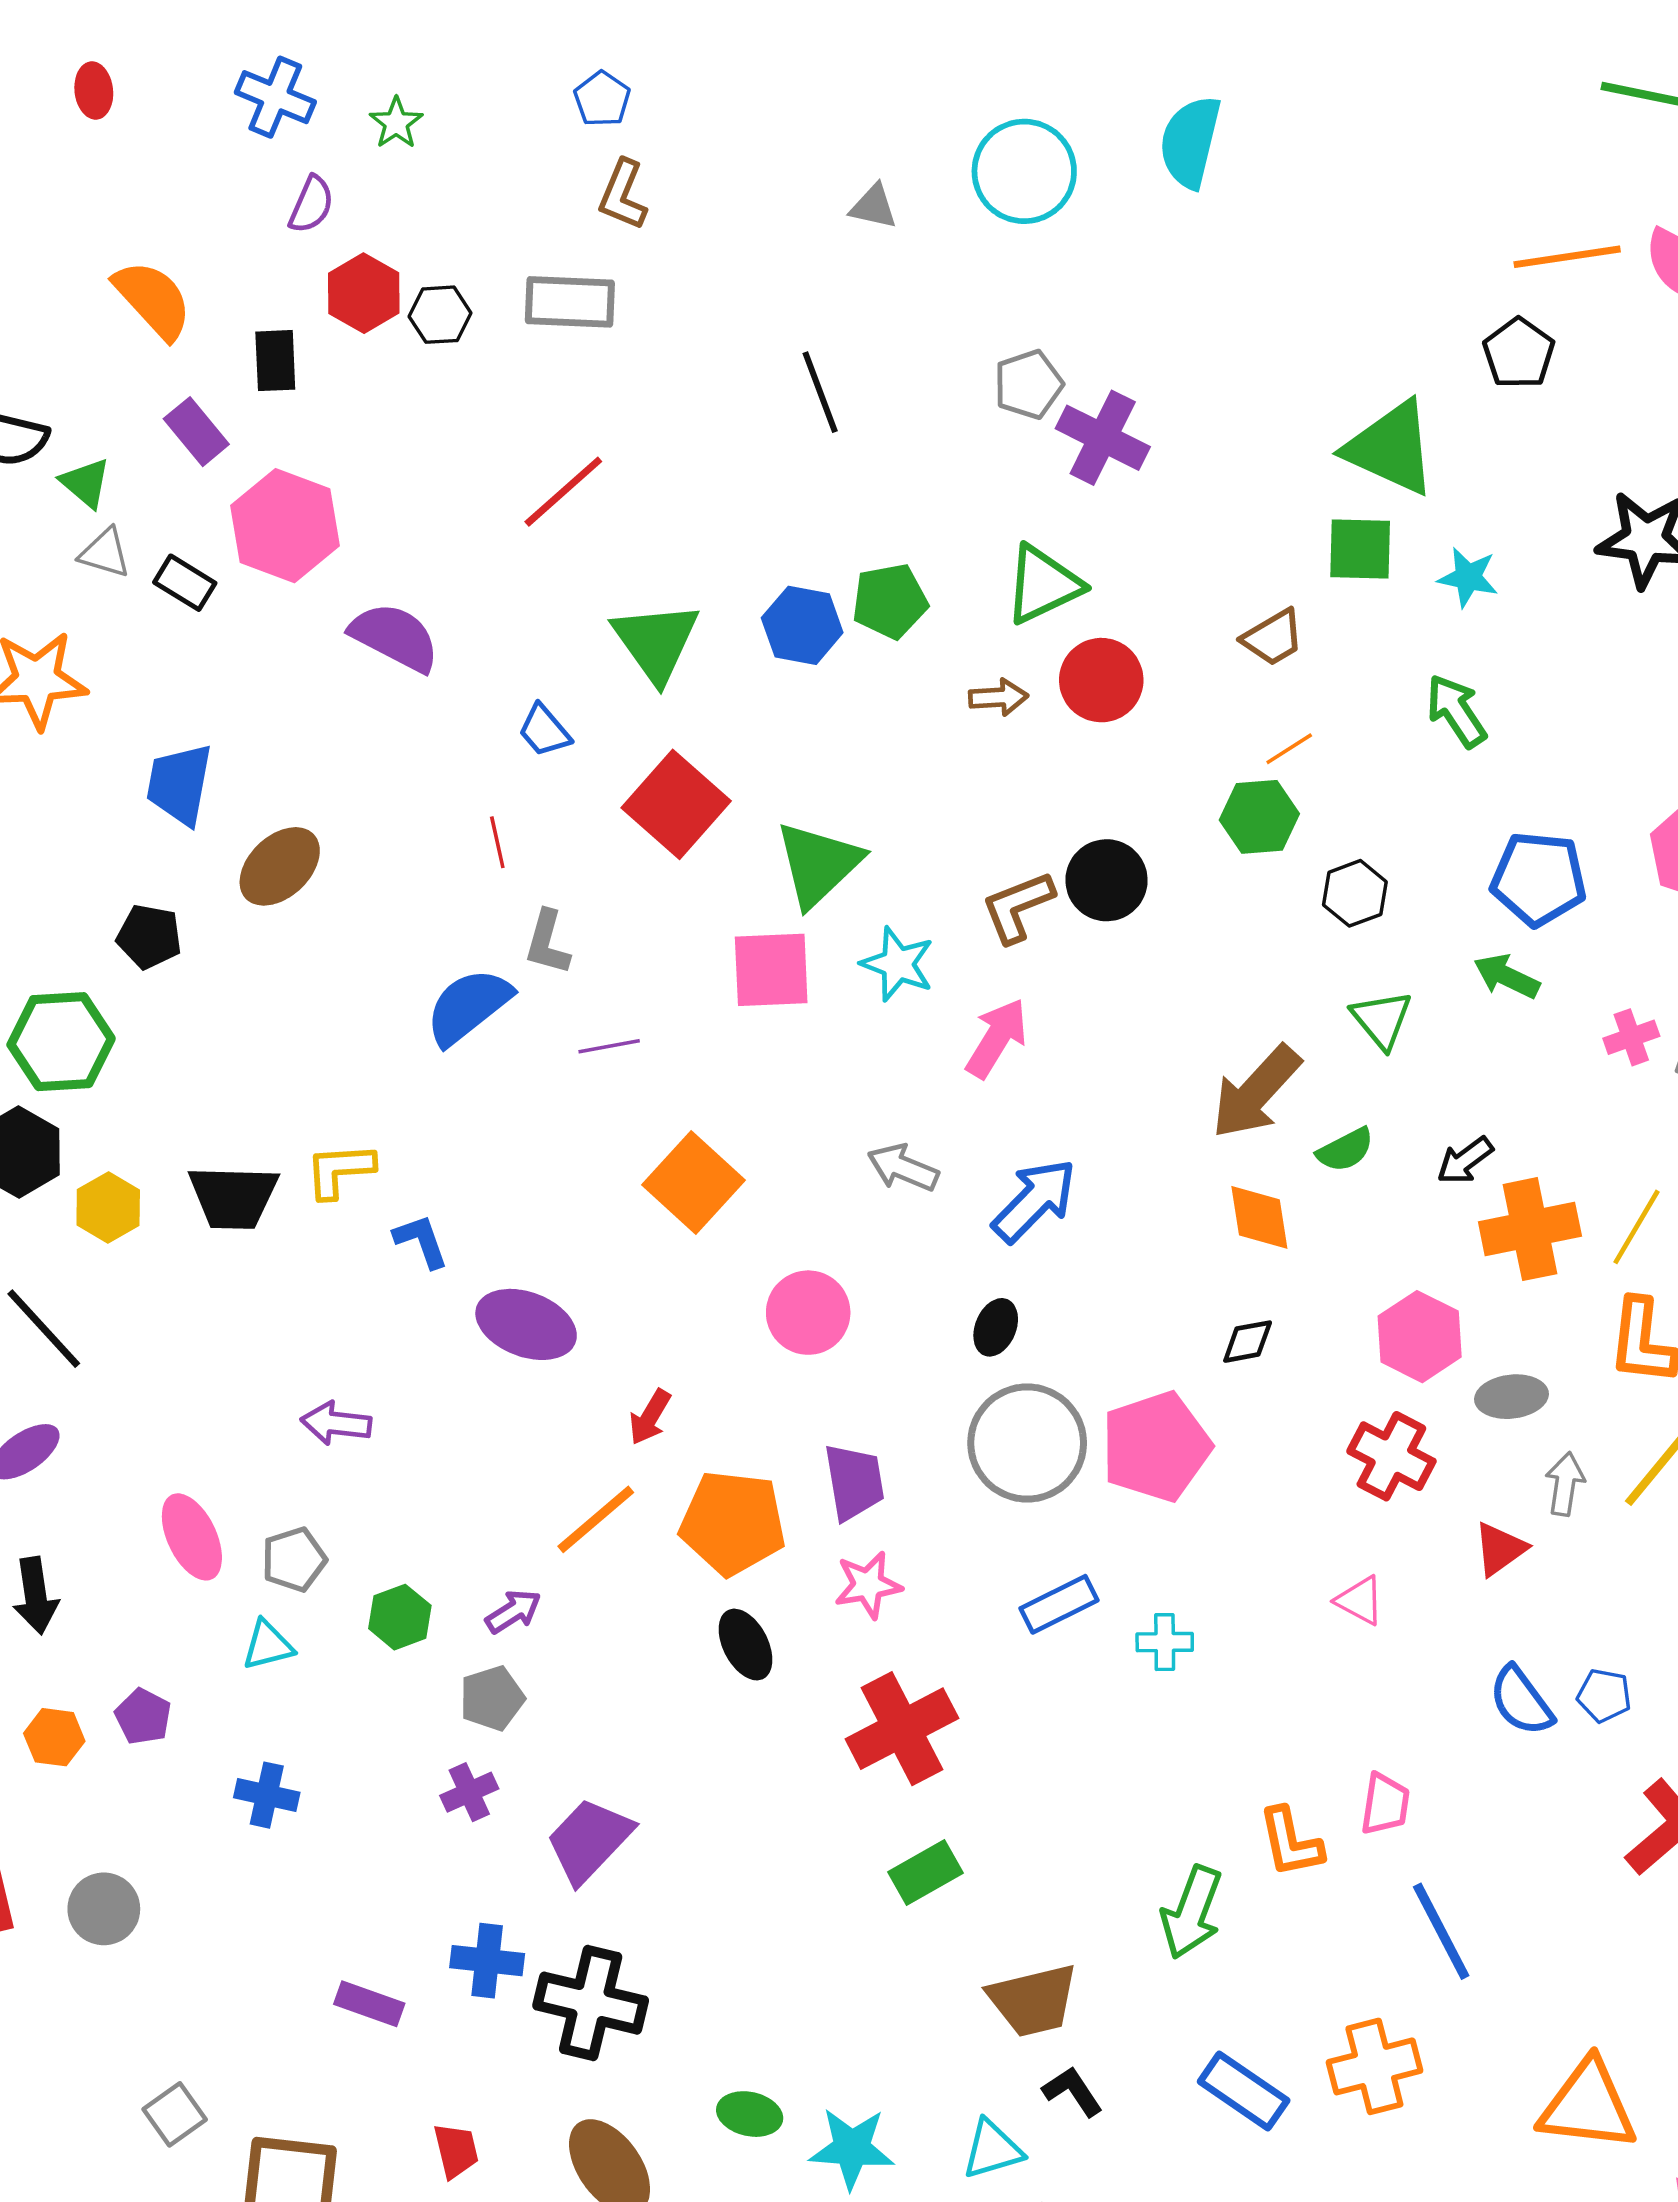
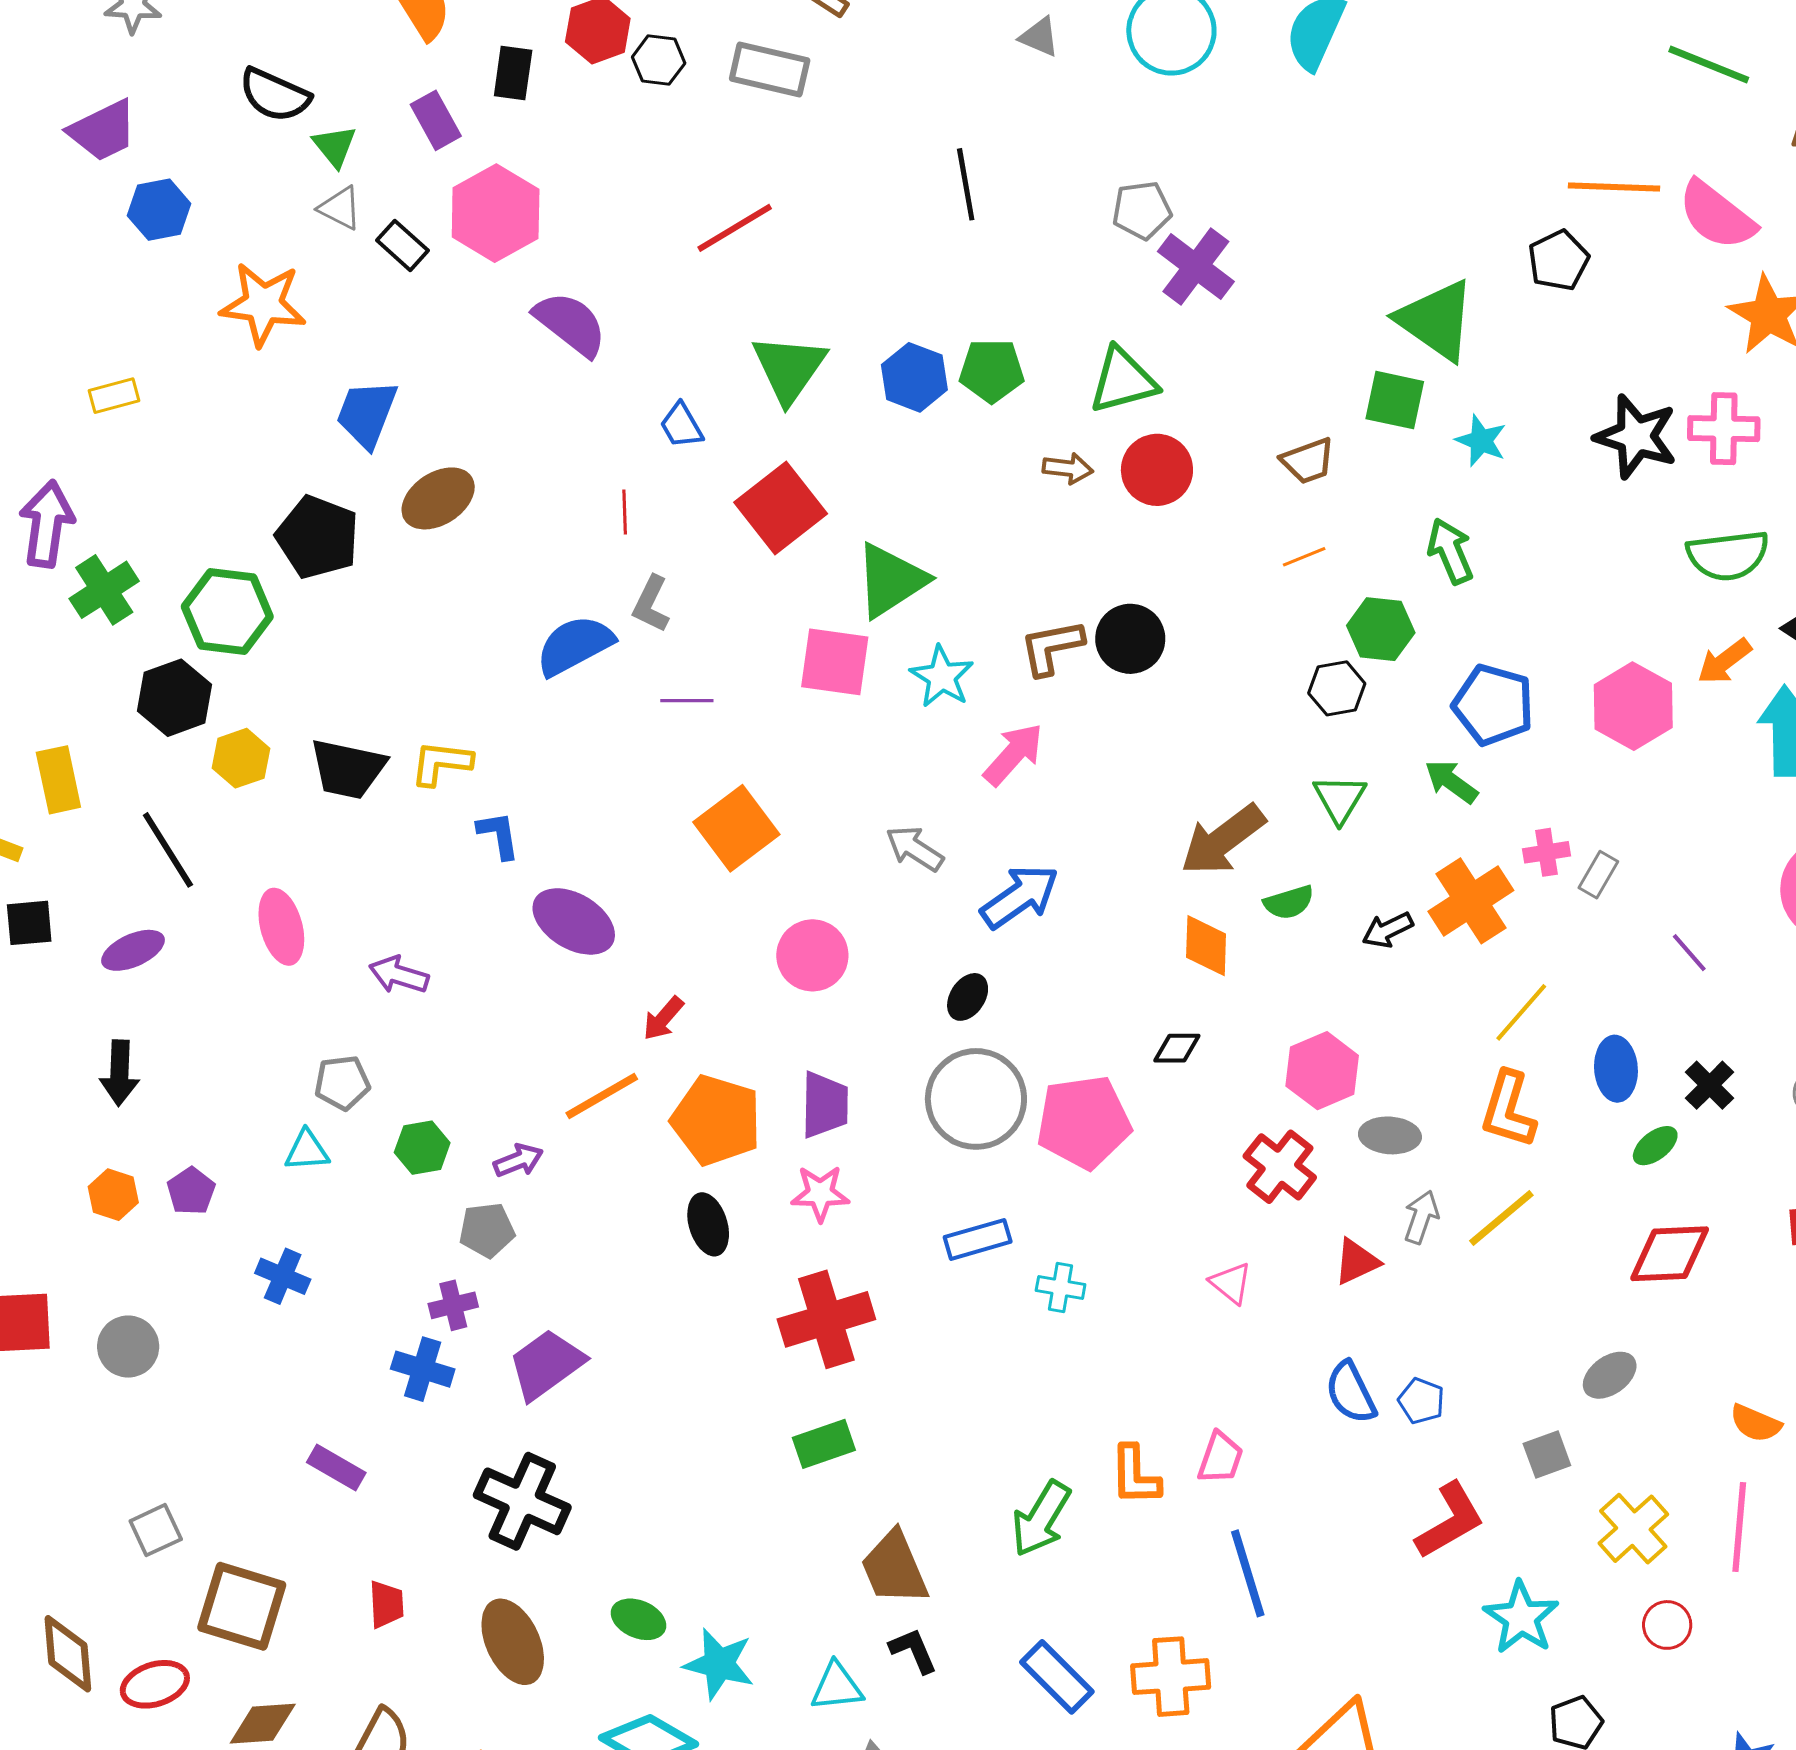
green hexagon: (1259, 817) -> (1381, 629), moved
black pentagon: (149, 937) -> (318, 537), size x1.5
orange cross: (1530, 1229) -> (1471, 901), moved, turned -32
pink ellipse: (192, 1537) -> (281, 927), moved
blue cross: (487, 1961) -> (423, 1369), moved
brown trapezoid: (1033, 2000) -> (894, 1568), turned 70

